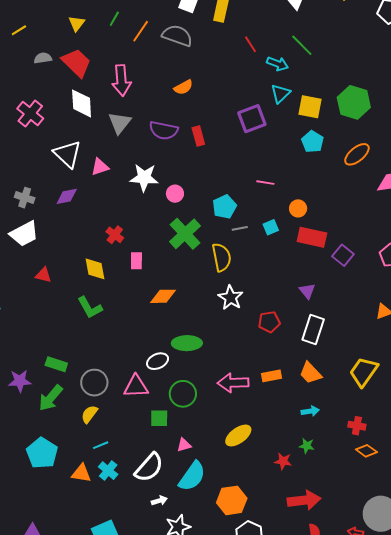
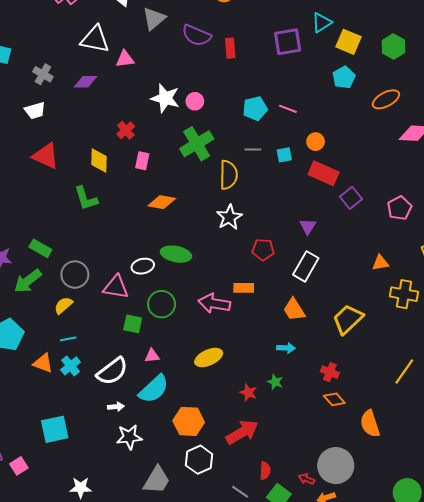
green hexagon: (354, 102) -> (393, 46), size x0.7
white triangle: (68, 154) -> (95, 39), turned -44
white star: (144, 178) -> (165, 98), moved
cyan pentagon: (225, 207) -> (255, 109), moved
white trapezoid: (24, 234) -> (35, 111), size x0.7
red triangle: (43, 275) -> (46, 156), size x1.6
orange rectangle: (272, 376) -> (244, 288), moved
red arrow: (304, 500) -> (242, 432), moved, turned -36

